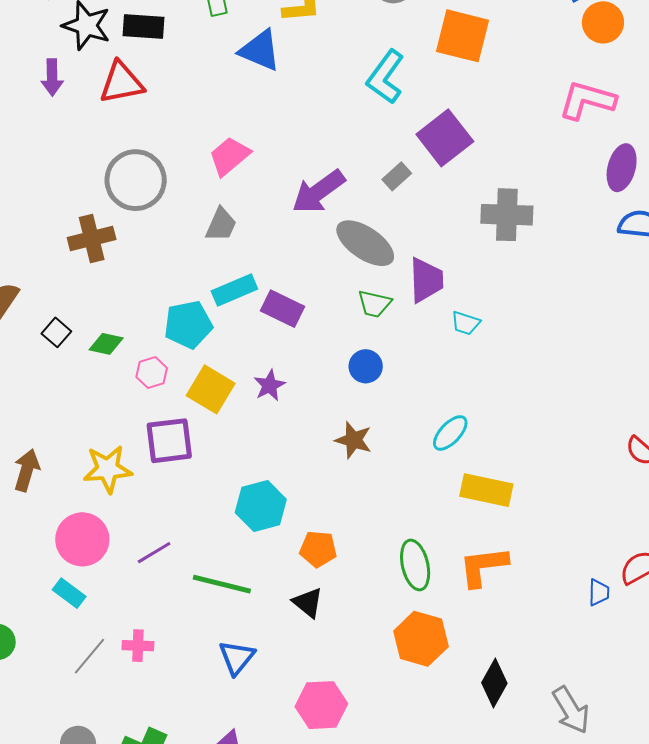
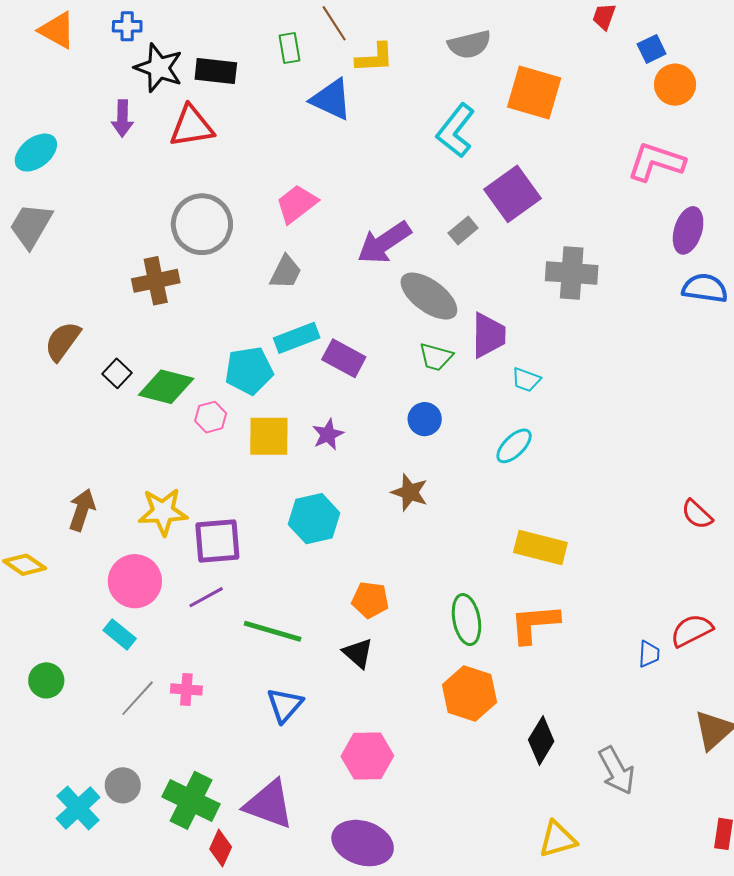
green diamond: (106, 344) -> (166, 387), size x1.6
yellow square: (211, 389) -> (269, 436), turned -33
cyan ellipse: (450, 433) -> (514, 446), moved
purple square: (169, 441) -> (217, 541), moved
cyan hexagon: (261, 506) -> (314, 519), moved

